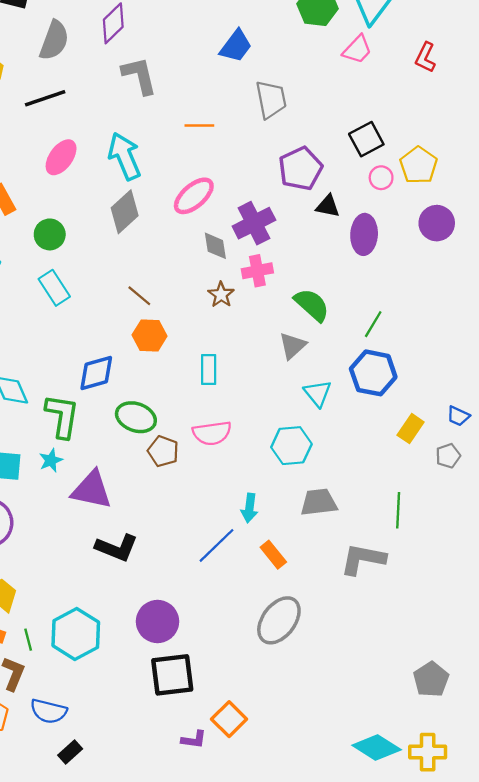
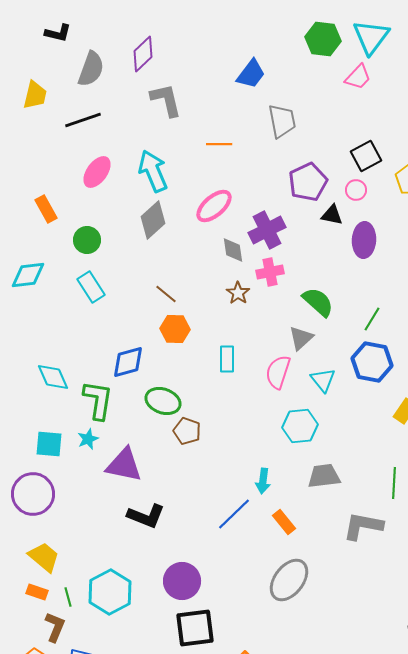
pink circle: (381, 178) -> (356, 190), moved
pink semicircle: (212, 433) -> (278, 372), moved, turned 116

